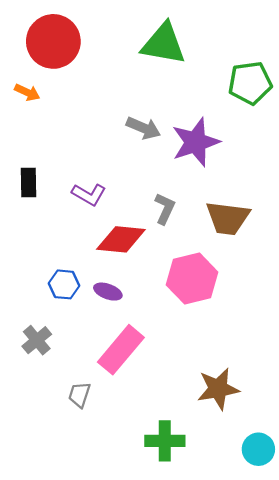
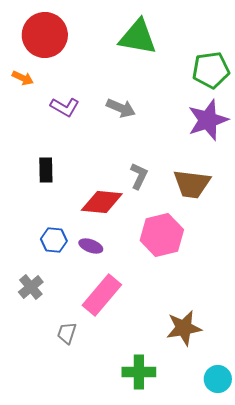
purple star: (196, 142) -> (208, 120), moved
black rectangle: (28, 183) -> (46, 170), moved
purple L-shape: (89, 194) -> (65, 107), moved

